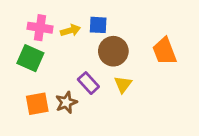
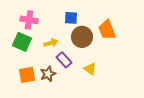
yellow arrow: (70, 30) -> (51, 43), moved
orange trapezoid: (165, 51) -> (107, 30), moved
yellow triangle: (123, 84) -> (90, 69), moved, turned -32

